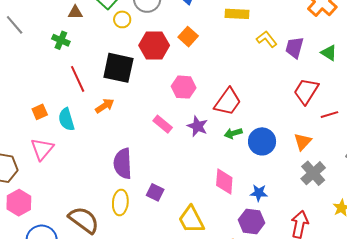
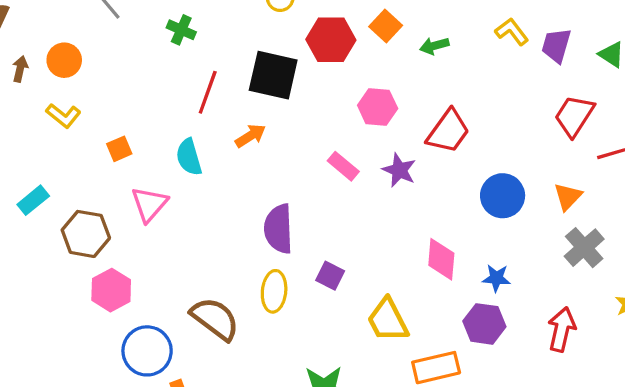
red line: (78, 79) -> (208, 92), turned 44
orange square: (40, 112) -> (119, 149), moved
green arrow: (233, 133) -> (434, 46), moved

